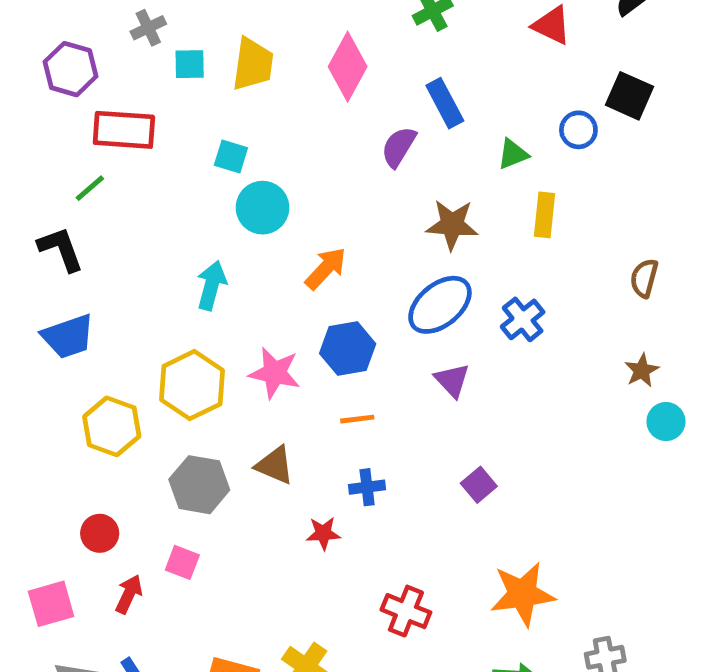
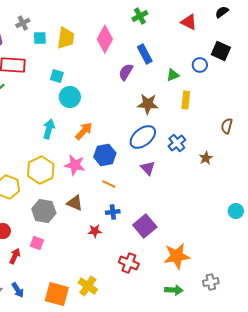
orange arrow: (326, 268) -> (84, 131), moved
brown star: (642, 370) -> (206, 158), moved
orange line: (357, 419) -> (109, 184), turned 32
cyan circle: (666, 422) -> (236, 211), moved
purple square: (479, 485) -> (145, 226), moved, size x1.6

